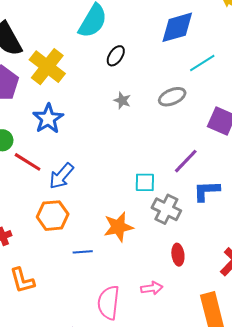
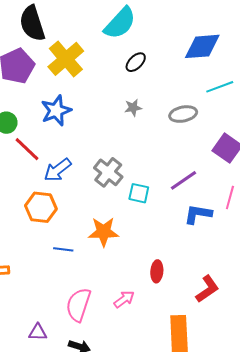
gray star: (122, 101) -> (133, 108), turned 30
gray cross: (166, 209) -> (108, 172), moved
pink arrow: (152, 288) -> (124, 299), turned -40

